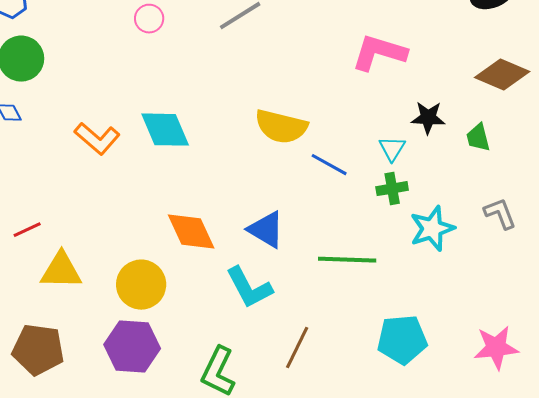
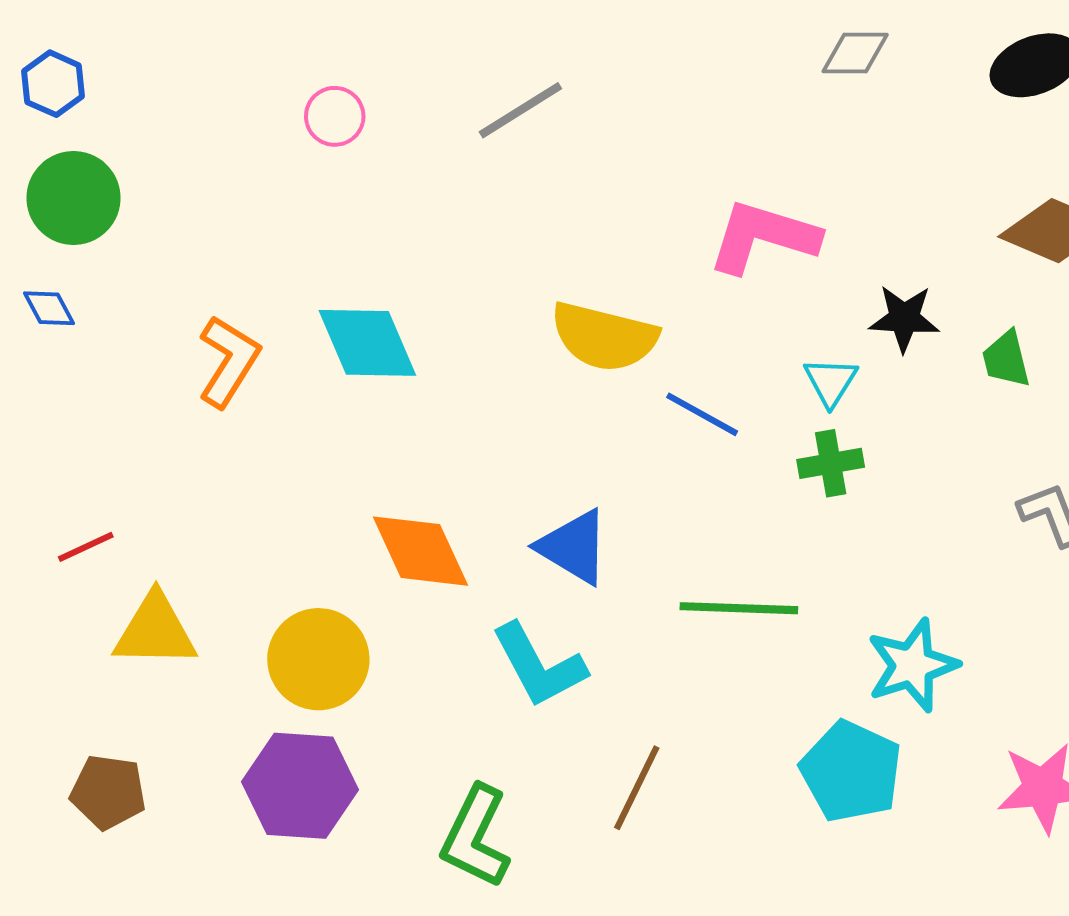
pink L-shape: (379, 53) -> (763, 237), moved
orange L-shape: (97, 139) -> (229, 361), turned -99
cyan star: (432, 229) -> (912, 665), moved
cyan pentagon: (402, 340) -> (851, 771), turned 30
brown pentagon: (38, 350) -> (108, 792), size x0.7

